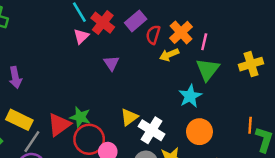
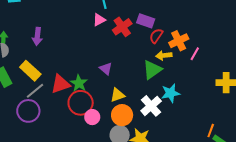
purple rectangle: (136, 21) -> (146, 21), turned 42
red cross: (103, 23) -> (122, 27), moved
purple triangle: (111, 63) -> (106, 69), moved, turned -32
green triangle: (208, 69) -> (152, 70), moved
white cross: (152, 130) -> (151, 106), moved
orange circle: (199, 132) -> (122, 115), moved

